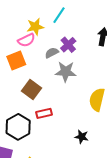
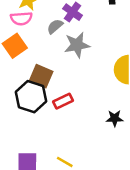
pink semicircle: (26, 40) -> (21, 18), turned 36
black hexagon: (18, 127) -> (31, 97), moved

